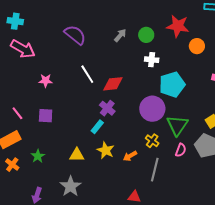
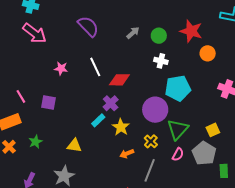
pink star: (46, 81) -> (61, 68), moved
yellow star: (106, 150) -> (121, 127), moved

